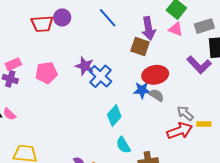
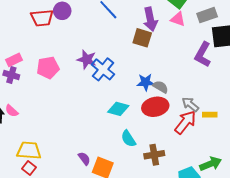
purple L-shape: (199, 65) -> (203, 55), turned 75
red ellipse: (155, 75) -> (155, 107), moved
cyan diamond: (114, 116) -> (118, 109), turned 65
red arrow: (180, 131) -> (185, 122), turned -30

